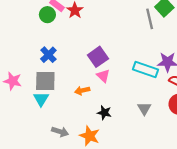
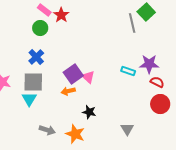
green circle: (47, 15) -> (40, 28), moved
purple square: (98, 57) -> (73, 74), moved
cyan rectangle: (145, 69) -> (128, 71), size x0.6
gray triangle: (144, 108) -> (127, 129), moved

